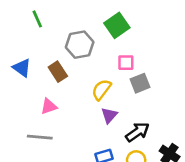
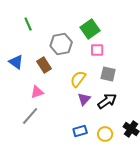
pink square: (126, 63) -> (97, 50), moved
gray square: (140, 83) -> (108, 74), turned 35
black arrow: (137, 132) -> (107, 101), moved
gray line: (40, 137) -> (30, 116), turned -54

